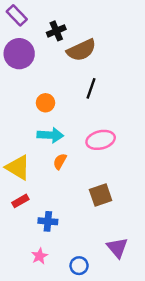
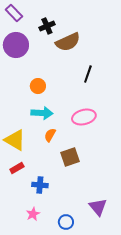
black line: (91, 88) -> (88, 74), moved
brown square: (101, 195) -> (70, 157), moved

